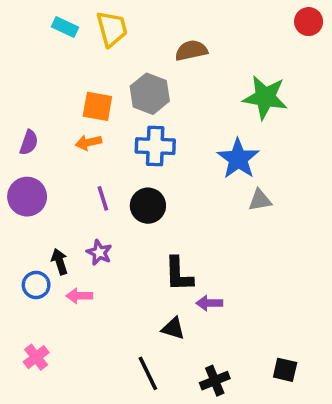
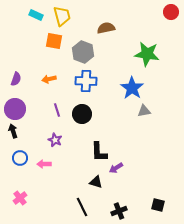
orange square: (97, 106) -> (54, 41), moved
black arrow: (60, 262) -> (13, 131), moved
purple arrow: (209, 303) -> (116, 168), turned -32

